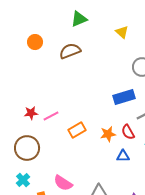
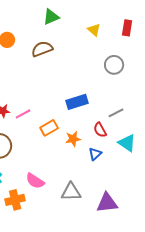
blue rectangle: (124, 97) -> (77, 102), moved
orange star: (108, 134) -> (73, 139), moved
blue triangle: (123, 156) -> (95, 154), turned -40

